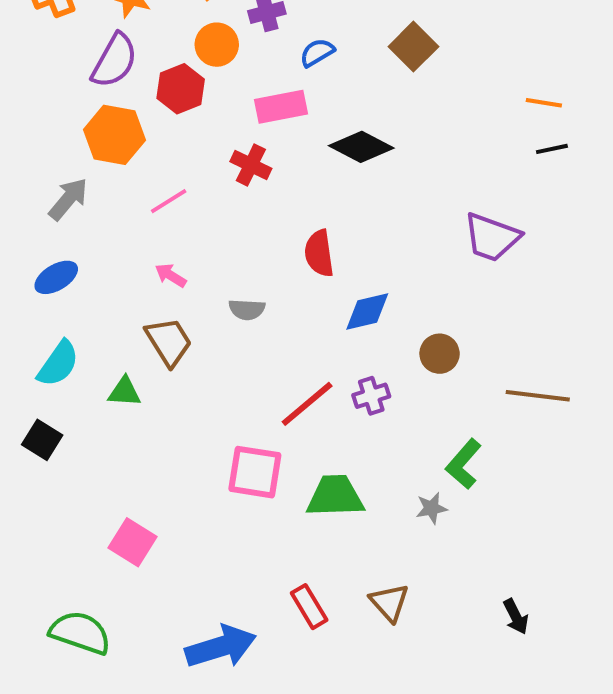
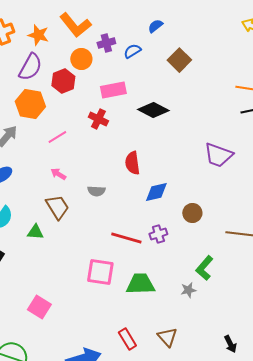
blue semicircle: (317, 53) -> (132, 51), moved
red line: (307, 404) -> (126, 238), turned 56

